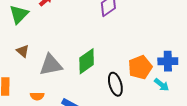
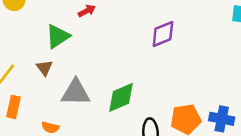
green triangle: (19, 14) -> (58, 36), moved

